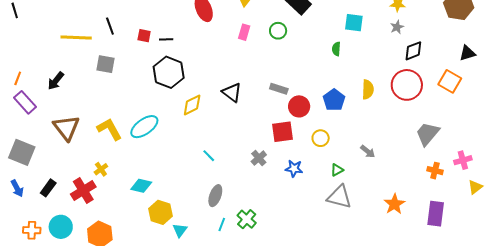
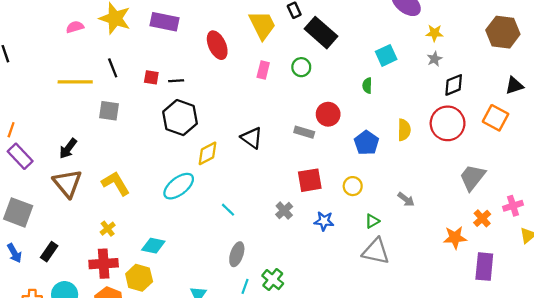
cyan square: (354, 23) -> (386, 55), turned -30
black arrow: (56, 81) -> (68, 148), moved
red circle: (299, 106) -> (328, 114), moved
cyan ellipse: (144, 127) -> (179, 186), moved
orange cross: (435, 171) -> (482, 218), turned 35
red cross: (83, 190) -> (104, 264), moved, turned 30
orange star: (394, 204) -> (455, 238), moved, turned 30
yellow hexagon: (161, 212) -> (139, 278), moved

